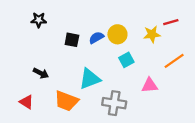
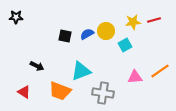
black star: (39, 20) -> (16, 17), moved
yellow star: (152, 34) -> (133, 22), moved
cyan square: (126, 60) -> (125, 45), moved
orange line: (174, 61) -> (160, 71), moved

